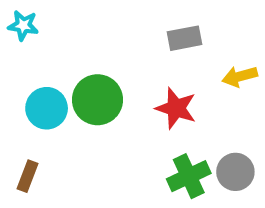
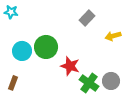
gray rectangle: (184, 38) -> (87, 18), turned -35
red star: (176, 108) -> (70, 66), moved
green cross: (189, 176) -> (89, 83), turned -30

